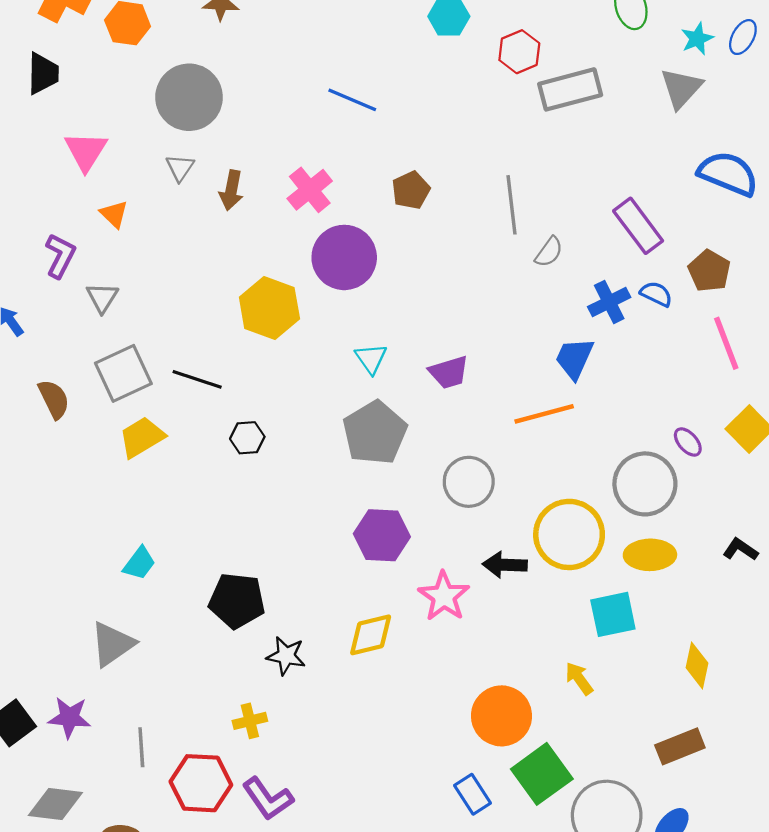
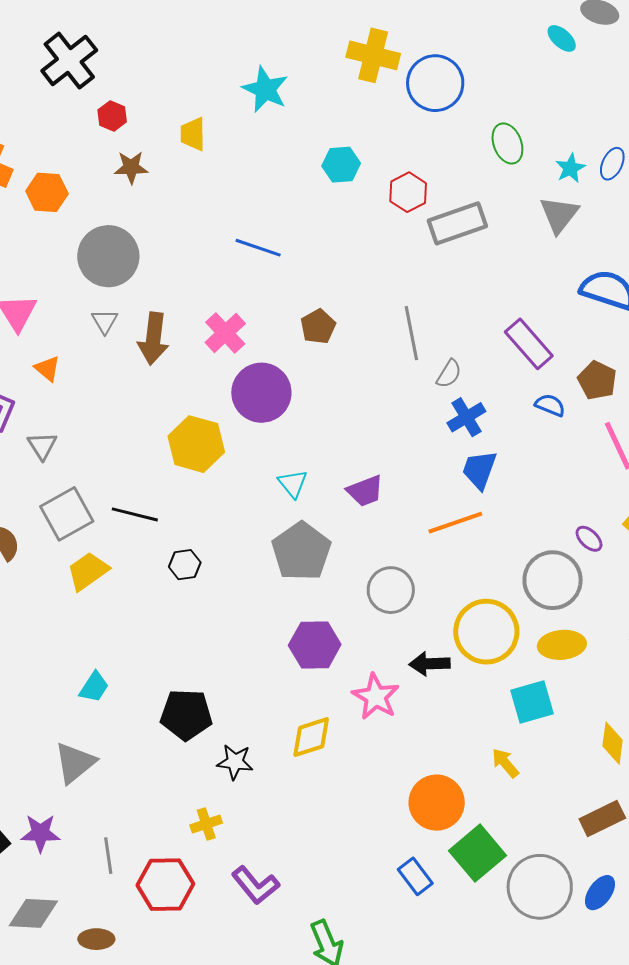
brown arrow: (231, 190) -> (153, 339), size x1.4
blue cross: (609, 302) -> (466, 417), moved
purple L-shape: (268, 799) -> (255, 885), moved

